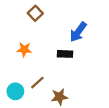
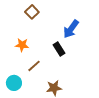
black rectangle: (65, 54) -> (59, 49), turned 56
brown line: (37, 83) -> (34, 66), moved

